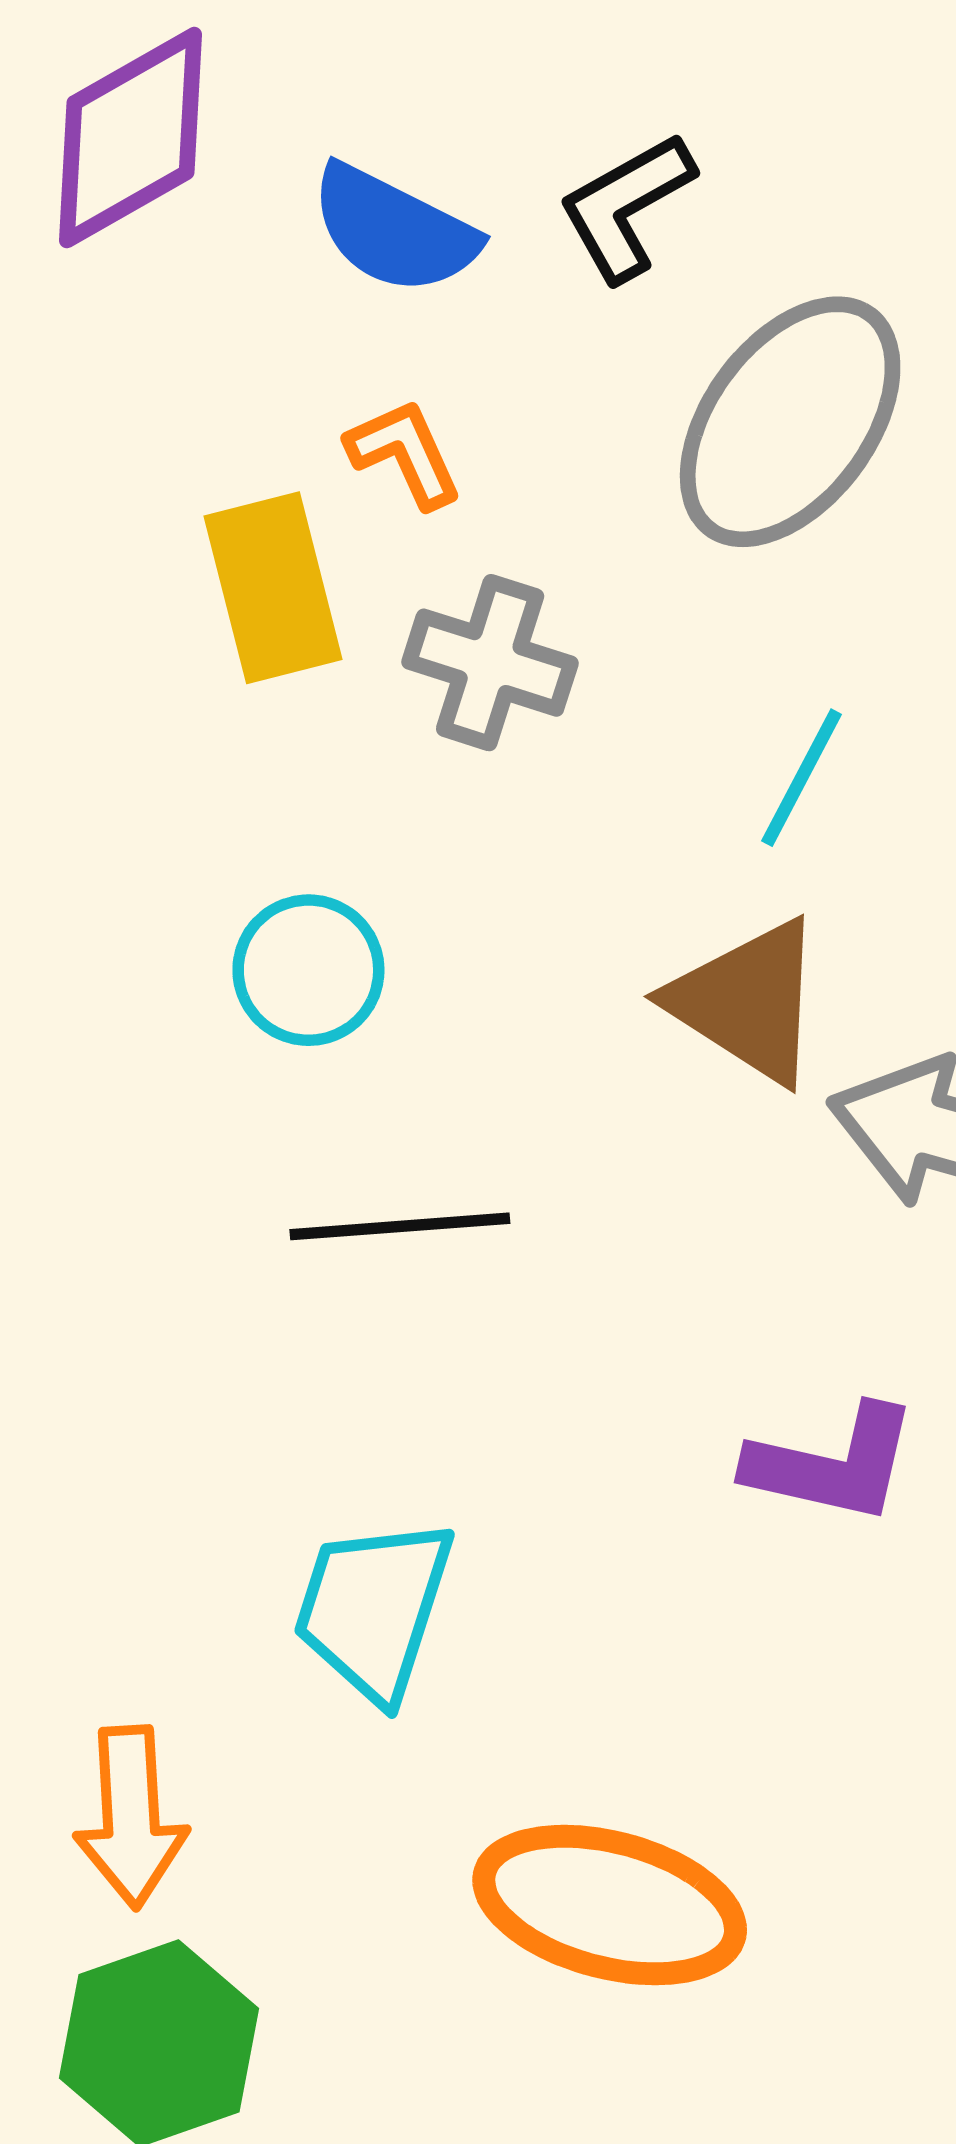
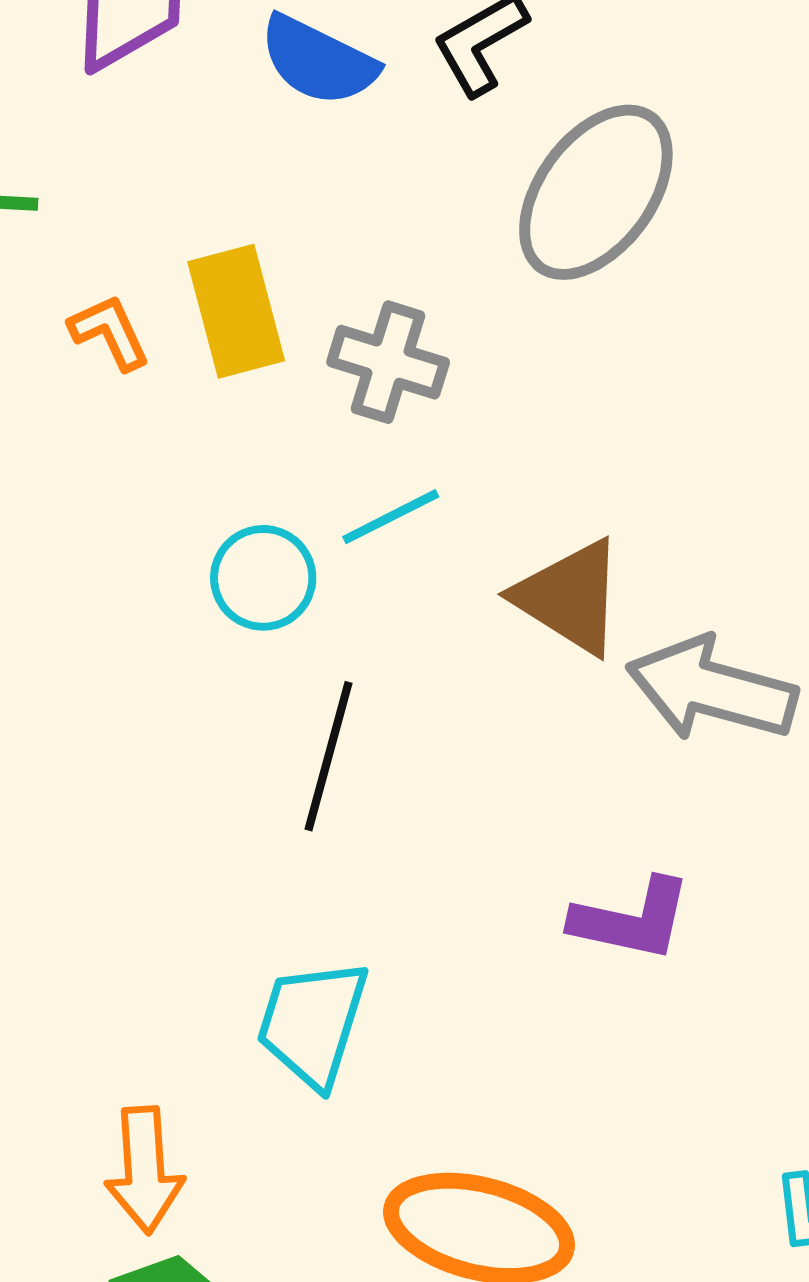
orange L-shape: (404, 453) -> (110, 332), moved
cyan line: (802, 778) -> (391, 517), moved, turned 36
black line: (400, 1226) -> (329, 756), turned -70

